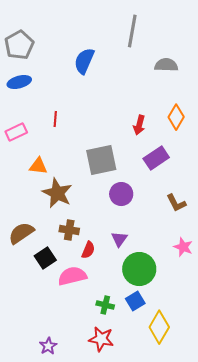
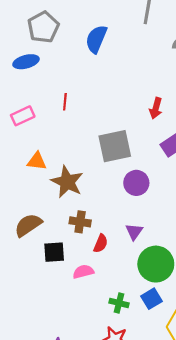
gray pentagon: (19, 45) -> (43, 27), moved
orange triangle: (38, 166) -> (37, 161), moved
black square: (45, 258) -> (54, 252), turned 30
pink semicircle: (72, 276) -> (83, 272), size x0.7

